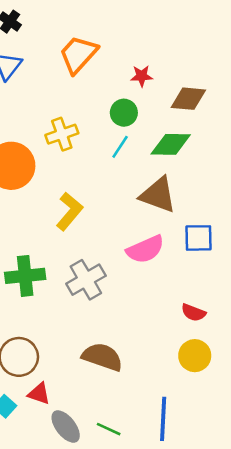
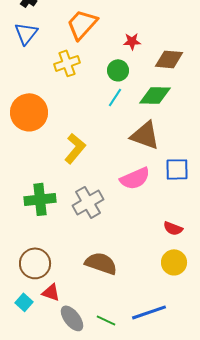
yellow cross: (62, 134) -> (67, 63), moved
blue line: (163, 419) -> (149, 312), turned 68

